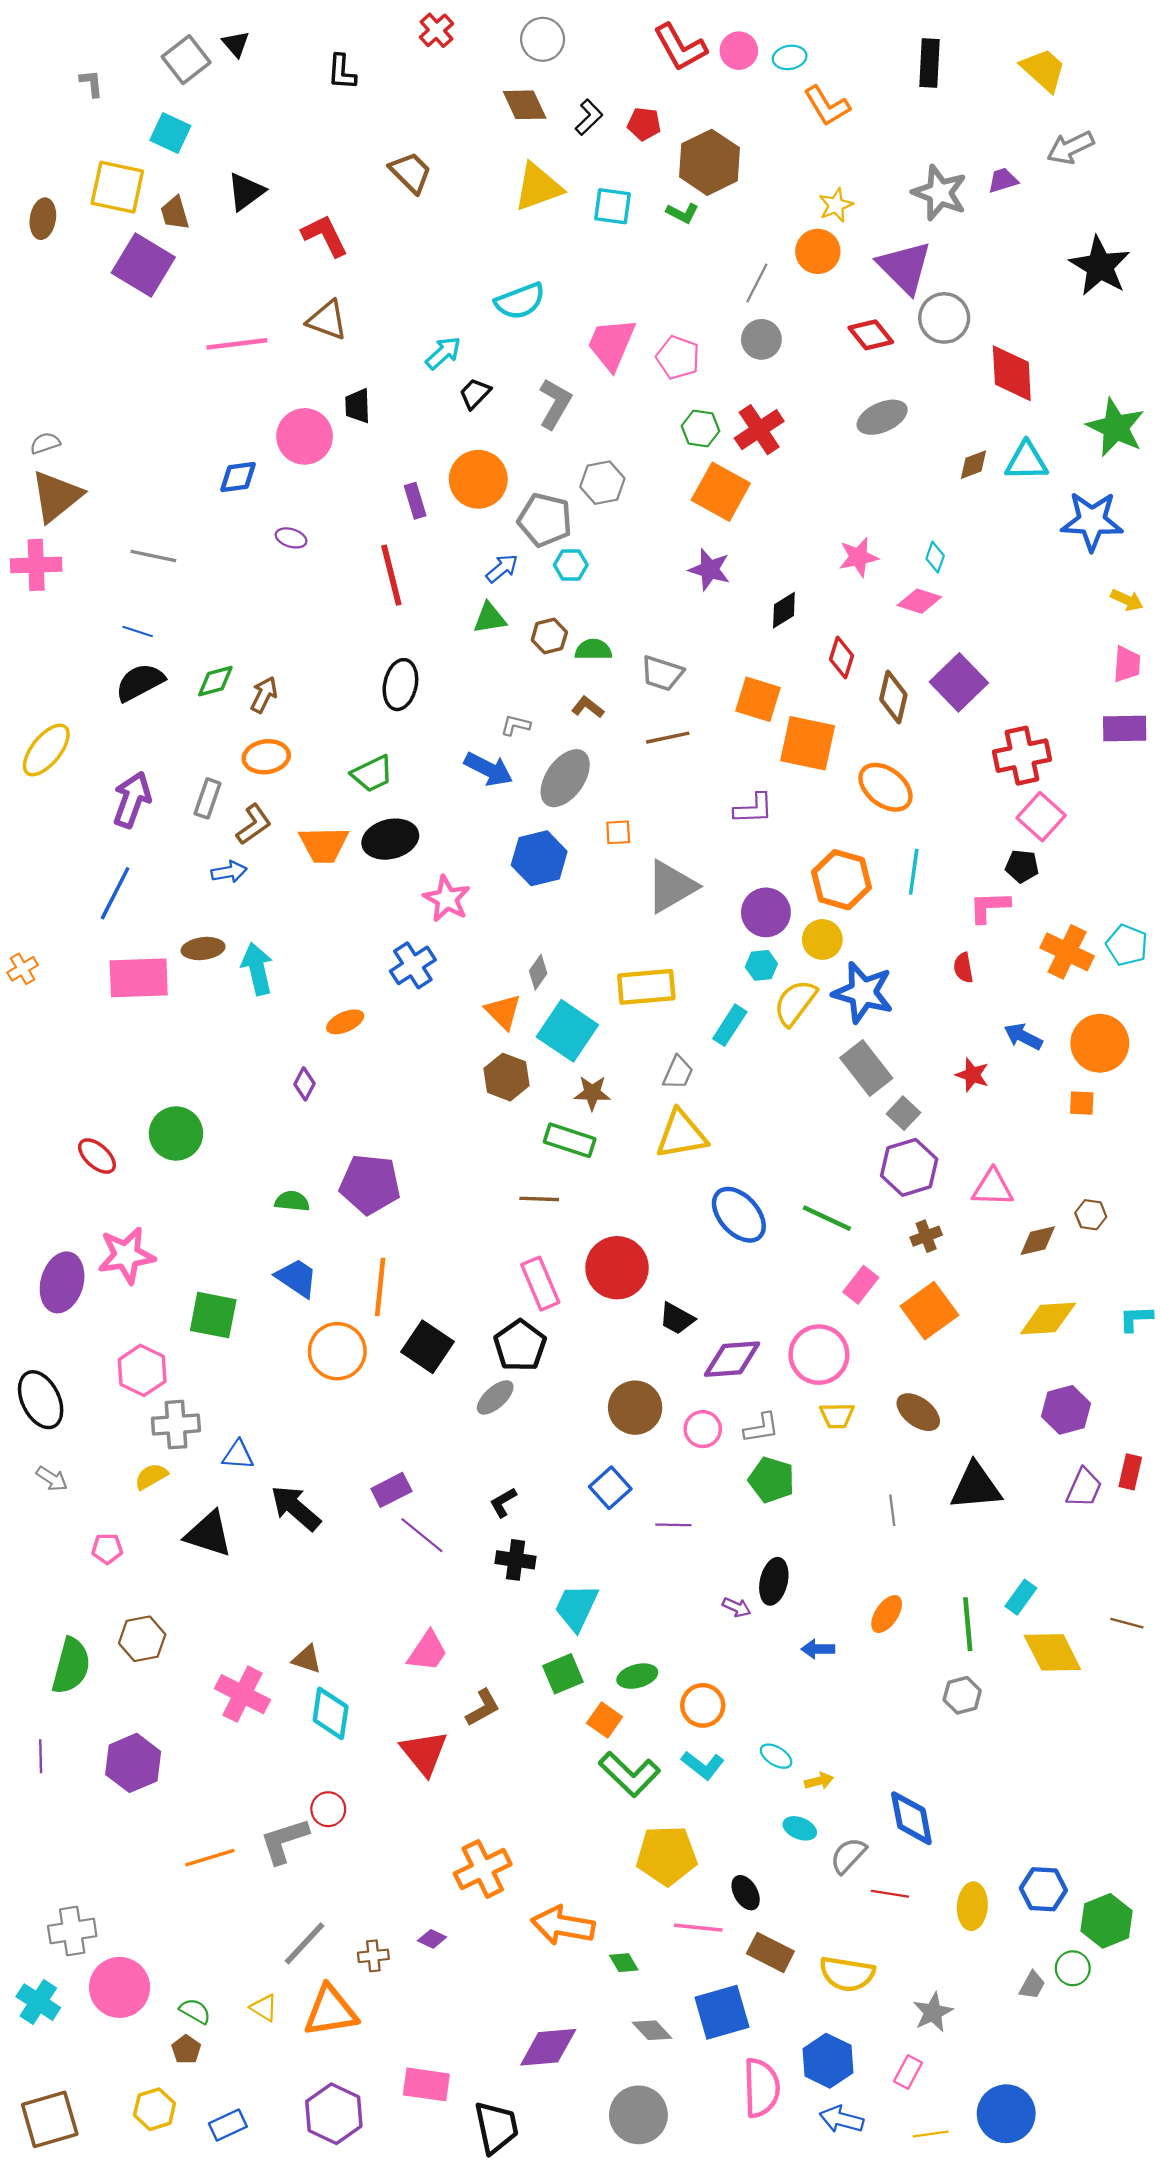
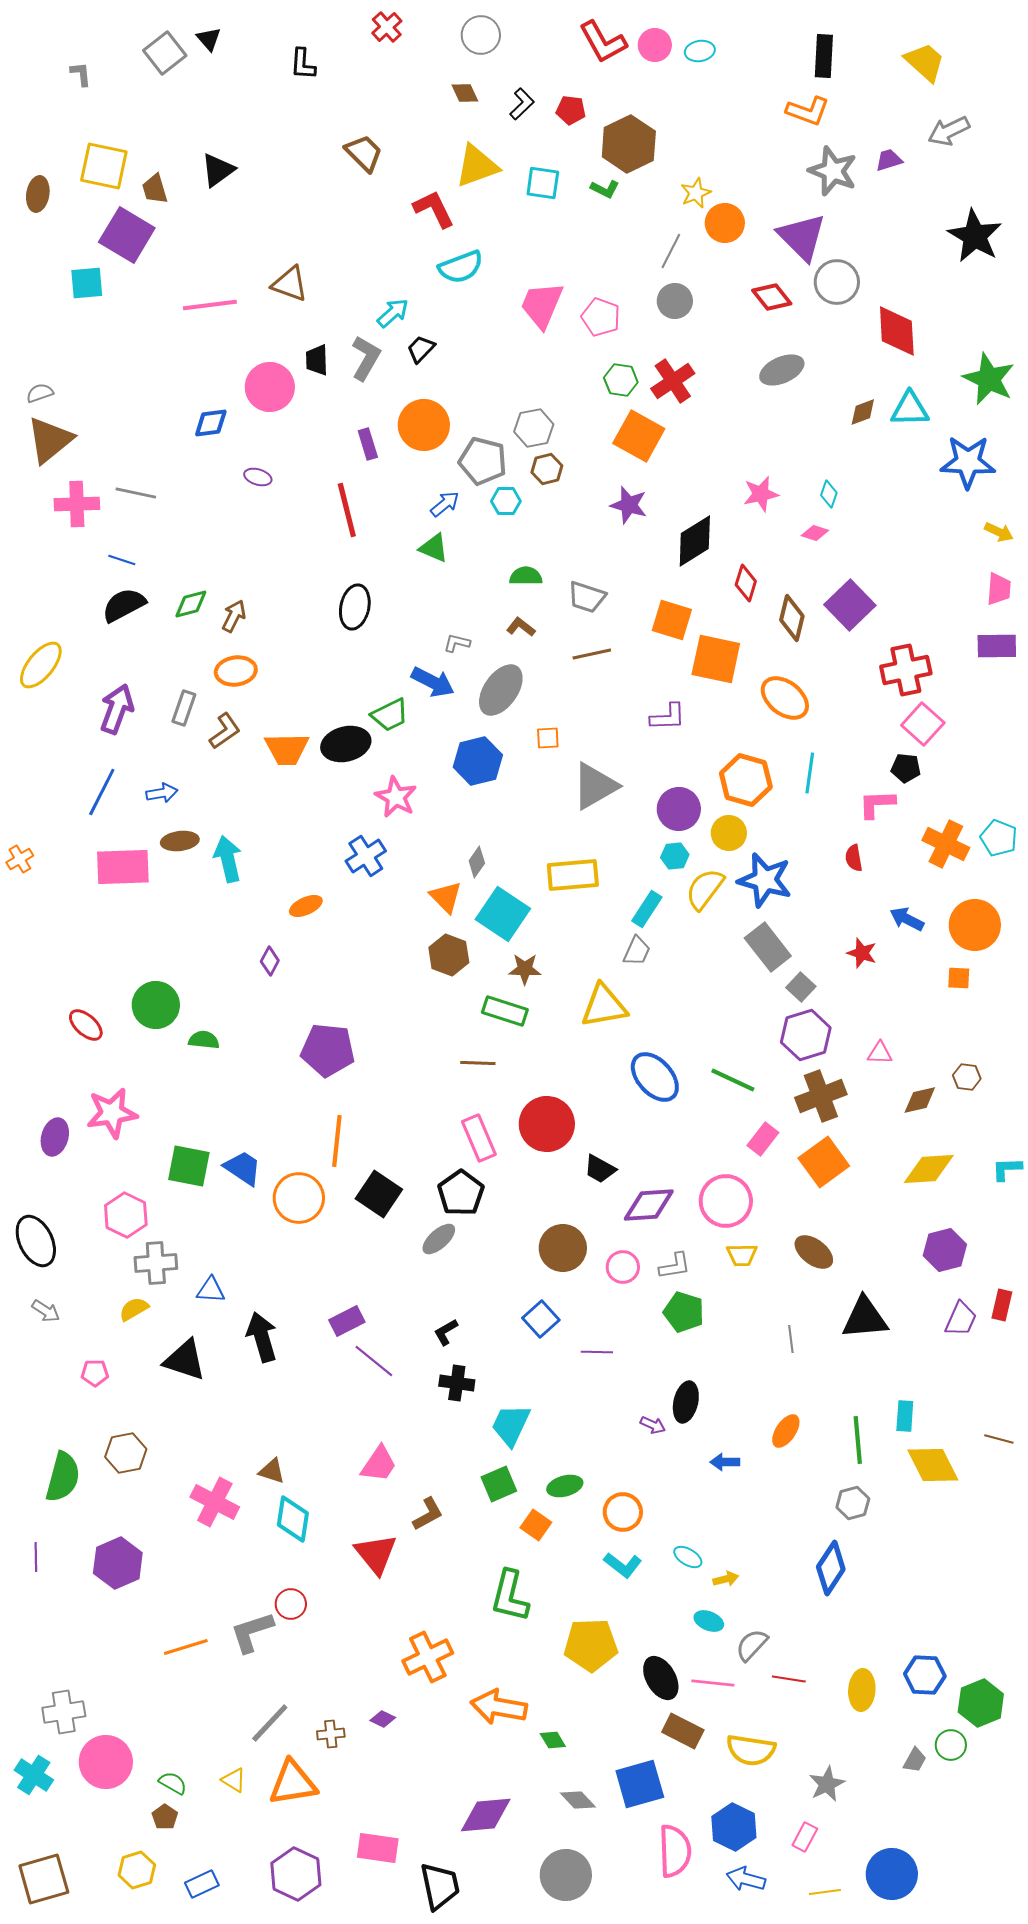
brown diamond: (525, 105) -> (465, 93), size x0.7
orange L-shape: (827, 106) -> (808, 111), moved, turned -39
cyan square: (170, 133) -> (87, 283), moved, turned -30
yellow star: (836, 205) -> (696, 193), moved
red L-shape: (325, 236) -> (434, 209), moved
gray L-shape: (555, 404) -> (366, 358), moved
pink cross: (36, 565) -> (77, 504), moved
pink diamond: (919, 601) -> (815, 533), size x0.7
black diamond: (784, 610) -> (695, 541), size x1.6
green triangle: (490, 618) -> (434, 548), turned 32
brown hexagon: (549, 636) -> (547, 469), moved
green trapezoid: (372, 774) -> (390, 715), moved
blue arrow: (229, 872) -> (162, 793), moved
gray trapezoid: (678, 1073) -> (637, 951), moved
pink triangle: (993, 1188) -> (880, 1053), size x0.7
green semicircle: (292, 1201) -> (204, 1040), moved
brown cross: (926, 1236) -> (821, 1096), size x1.8
blue trapezoid: (297, 1278) -> (243, 1168), moved
purple ellipse: (62, 1282) -> (55, 1137), size x0.7
black arrow: (296, 1508) -> (262, 1337), turned 33
cyan rectangle: (1021, 1597) -> (905, 1416), turned -32
green L-shape: (629, 1774) -> (510, 1596), moved, turned 60
blue diamond: (911, 1818) -> (831, 1568), moved, turned 44
black ellipse: (746, 1893) -> (661, 1678), size x1.4
pink line: (698, 1928) -> (713, 1683), moved

